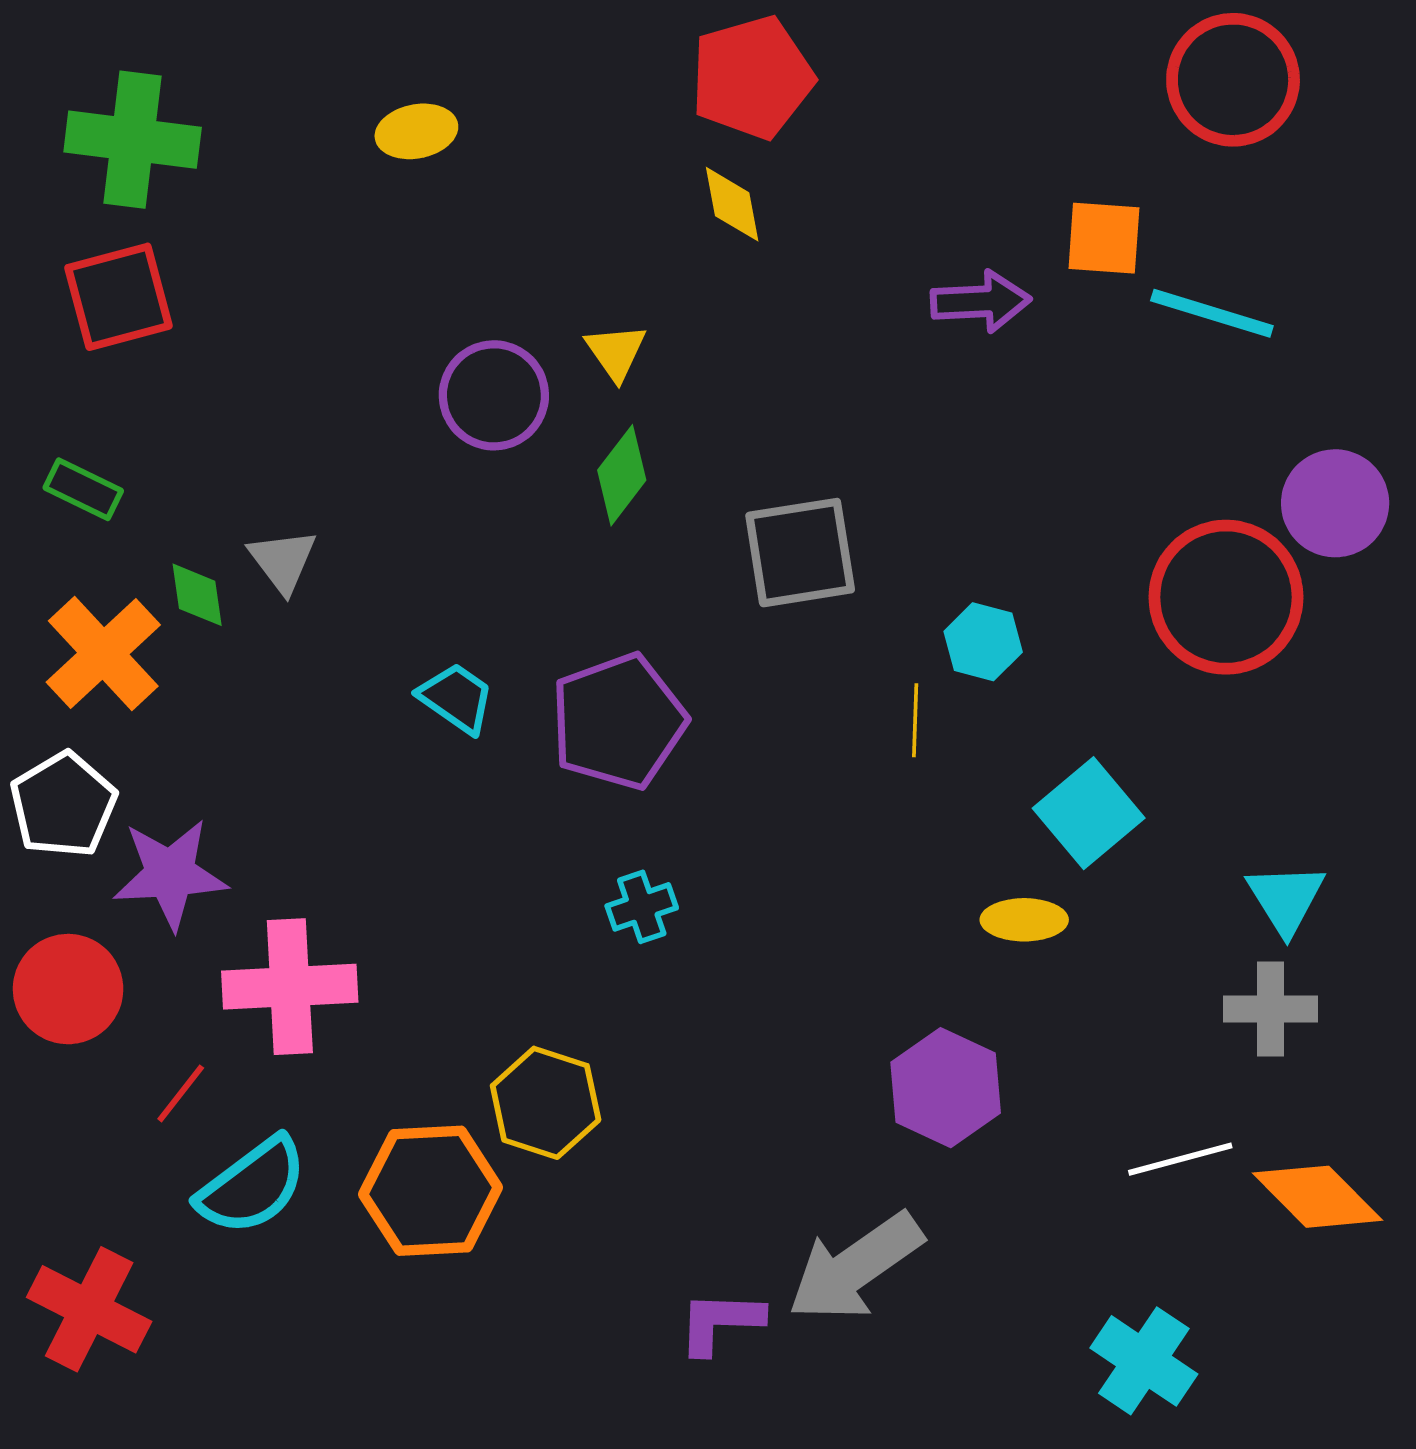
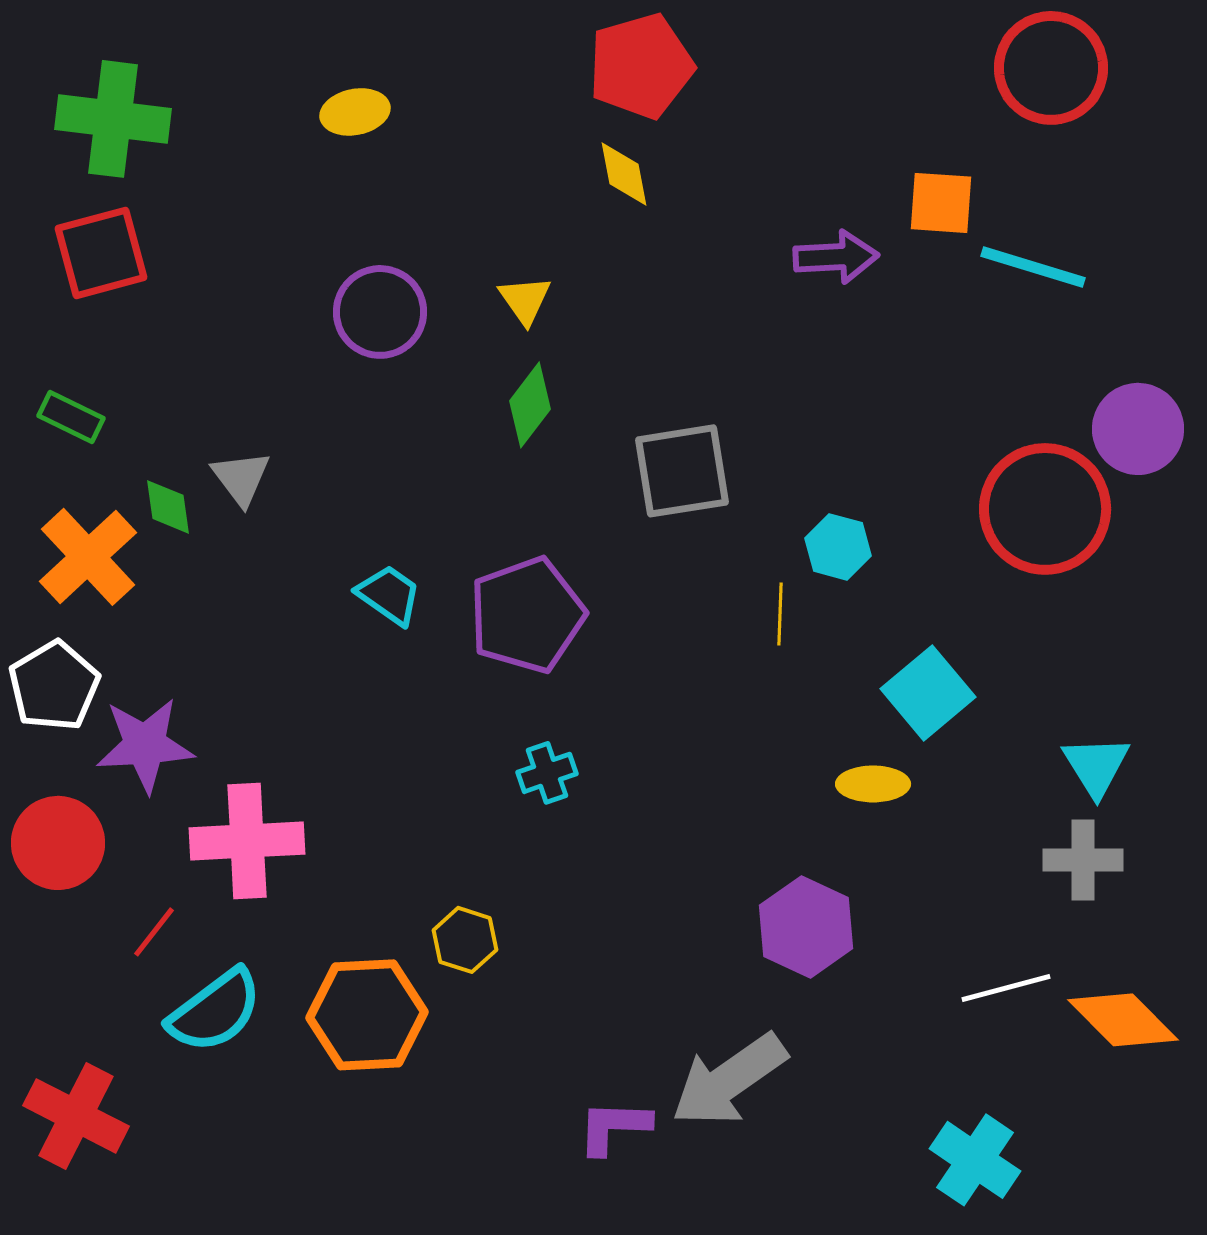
purple circle: (494, 395) -> (380, 312), moved
yellow hexagon: (546, 1103) -> (465, 940), size x0.7

